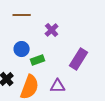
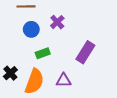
blue circle: (22, 49) -> (31, 29), moved

